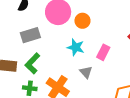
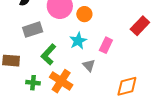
cyan star: (76, 47) -> (78, 41), turned 30
green L-shape: (32, 63) -> (48, 54), moved

